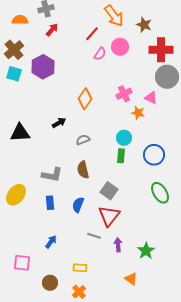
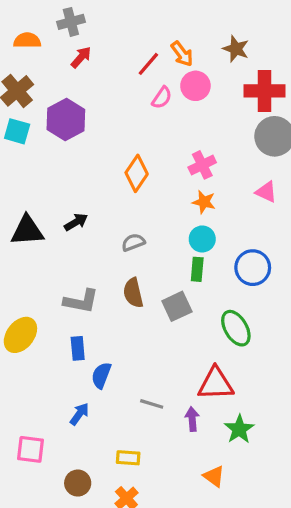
orange arrow: (114, 16) -> (182, 54), moved, size x0.7
pink triangle: (151, 98) -> (266, 192), moved
orange star: (138, 113) -> (204, 202), moved
black arrow: (59, 123) -> (76, 222), moved
gray square: (109, 191) -> (177, 306), moved, turned 30
green ellipse: (160, 193) -> (236, 328), moved
blue semicircle: (78, 205) -> (101, 375), moved
red triangle: (109, 216) -> (216, 384), moved, turned 50

